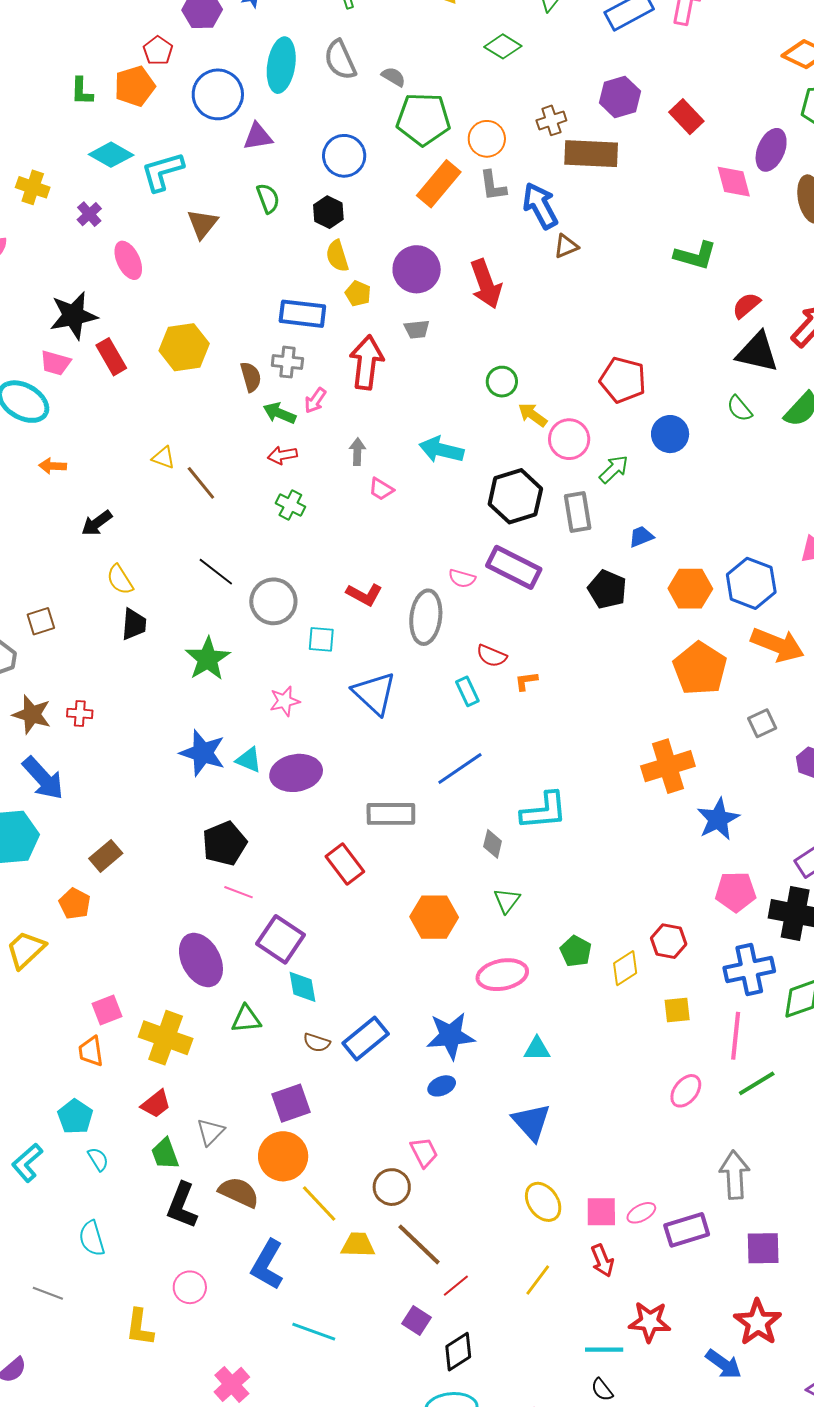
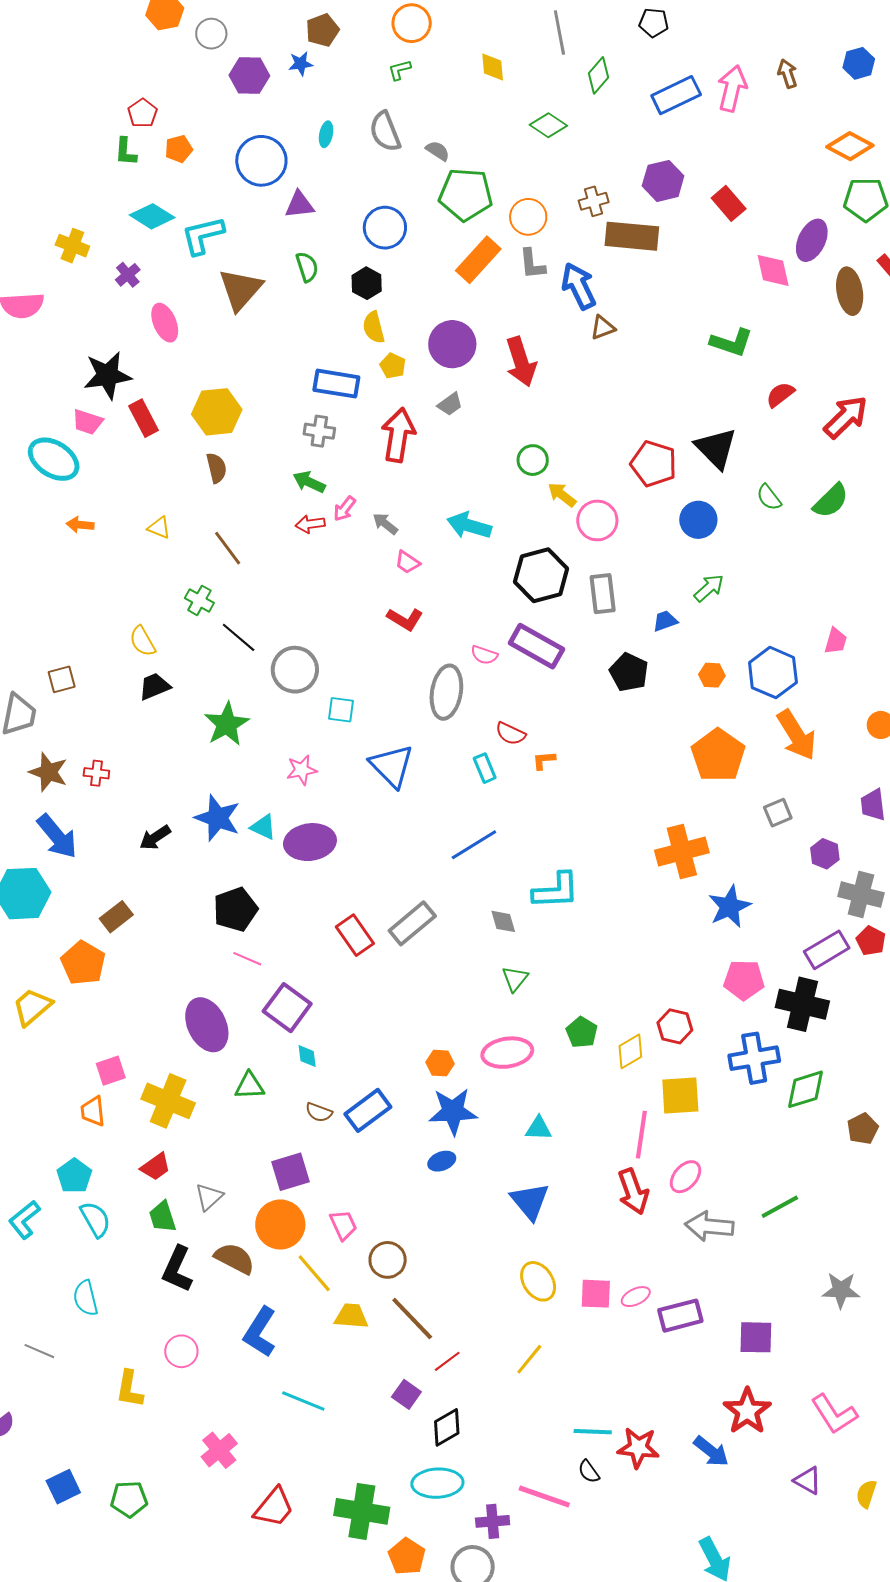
red pentagon: (158, 51) -> (142, 113), moved
cyan ellipse: (281, 65) -> (326, 134), size x0.5
orange pentagon: (135, 86) -> (179, 149), size x0.7
brown triangle: (203, 224) -> (240, 289), size x1.4
gray trapezoid: (417, 329) -> (450, 404), turned -32
black triangle: (757, 352) -> (716, 448), moved, turned 30
brown semicircle: (251, 377) -> (216, 468), moved
pink arrow: (315, 400) -> (345, 509), moved
gray arrow: (357, 452) -> (385, 524), turned -56
yellow triangle: (163, 458) -> (159, 528), moved
green arrow: (614, 469) -> (709, 588), moved
green cross: (290, 505) -> (199, 600), moved
black arrow: (97, 523) -> (155, 838), moved
orange hexagon: (690, 589) -> (712, 675), size x0.6
red L-shape: (364, 594) -> (405, 619), moved
black trapezoid: (134, 624) -> (154, 686), turned -120
orange arrow: (777, 645) -> (797, 735), turned 34
gray rectangle: (391, 814) -> (412, 923), moved, turned -42
gray diamond: (493, 844) -> (503, 921), turned -32
orange pentagon: (75, 904) -> (83, 963), size x1.4
orange hexagon: (434, 917) -> (440, 1063), moved, size x0.6
cyan diamond: (303, 987) -> (307, 1056), size x0.7
yellow square: (677, 1010) -> (680, 1096), size x1.5
pink line: (736, 1036) -> (641, 1135), moved
green line: (757, 1083) -> (780, 1207), moved
pink trapezoid: (424, 1152) -> (343, 1225), moved
cyan semicircle: (98, 1159) -> (95, 1219), size x1.5
gray arrow: (735, 1175) -> (709, 1226), moved, turned -84
red arrow: (602, 1261) -> (633, 1191), moved, size x1.4
red star: (650, 1322) -> (638, 1448), moved

